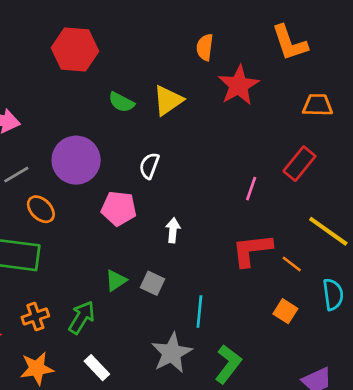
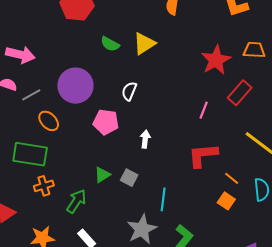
red star: (239, 85) -> (216, 60), moved
orange line: (292, 264) -> (232, 178), moved
orange cross: (35, 317) -> (44, 186), moved

